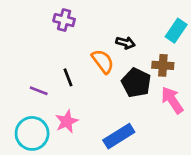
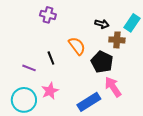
black arrow: (125, 43) -> (102, 24), moved
brown cross: (163, 65) -> (117, 40), moved
pink arrow: (172, 100) -> (113, 87), moved

